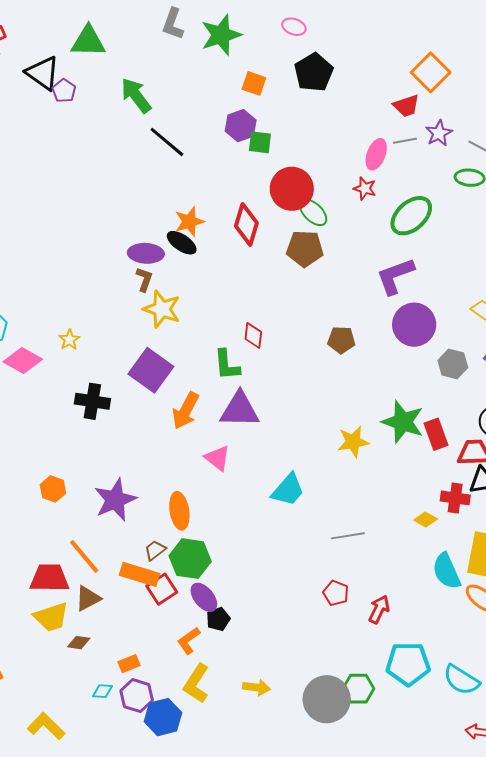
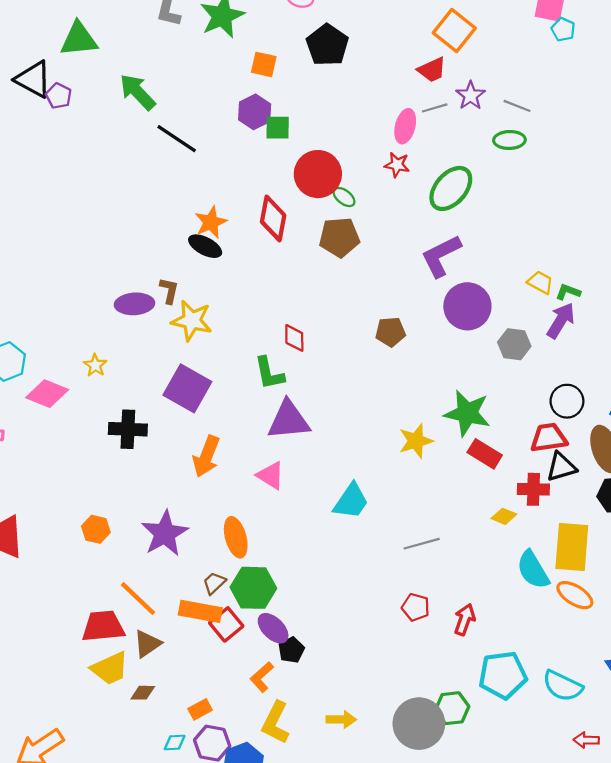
green ellipse: (313, 212) -> (344, 197), size x0.7
purple ellipse: (146, 253) -> (135, 304), moved
orange arrow: (186, 411) -> (206, 456), moved
red rectangle: (436, 434) -> (485, 454), moved, turned -32

